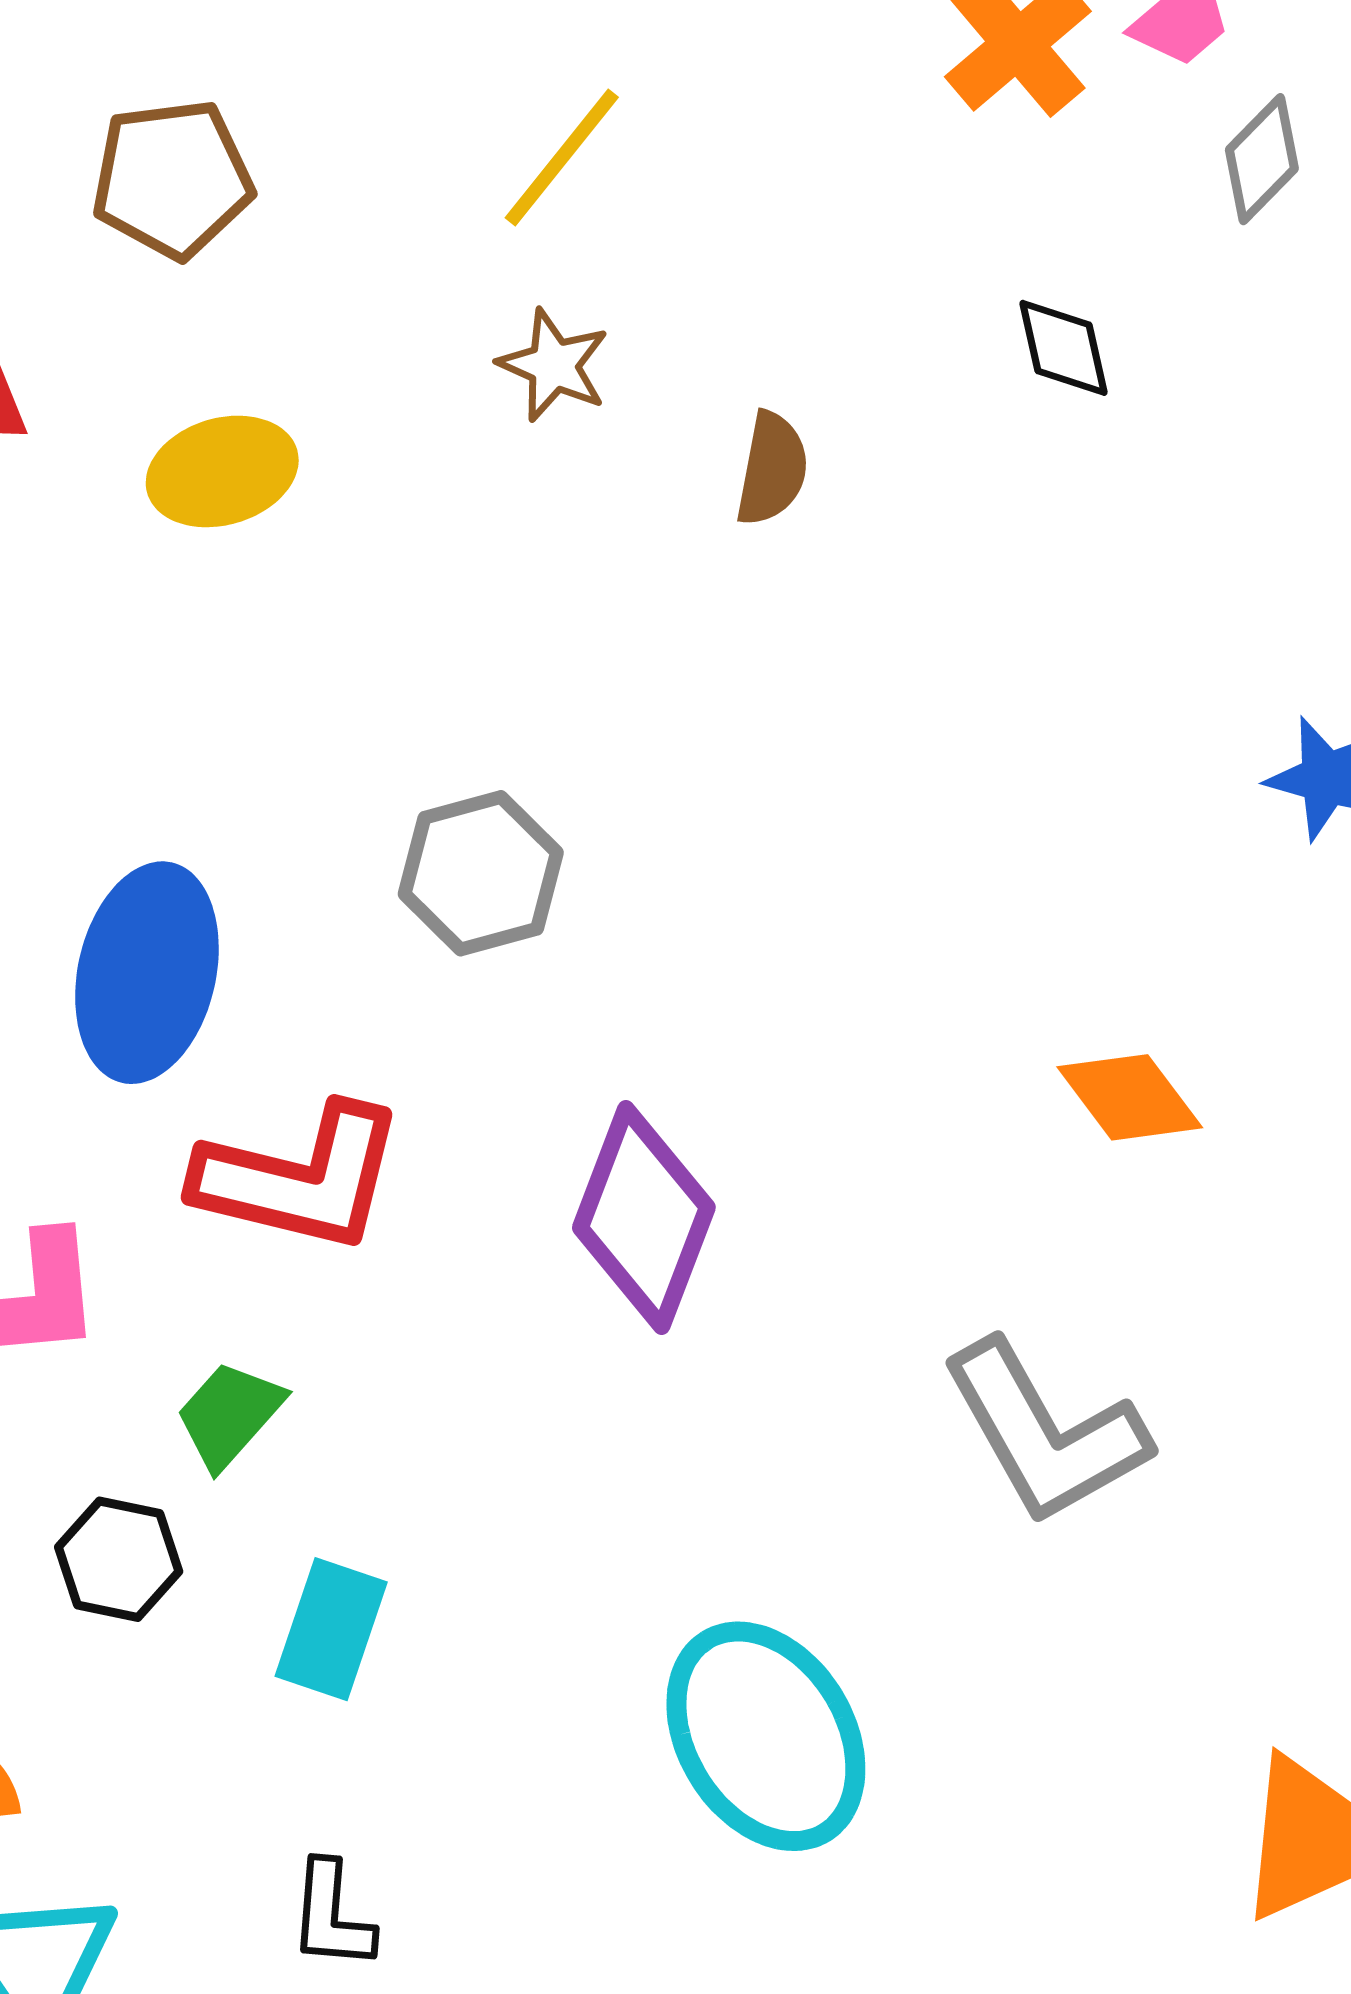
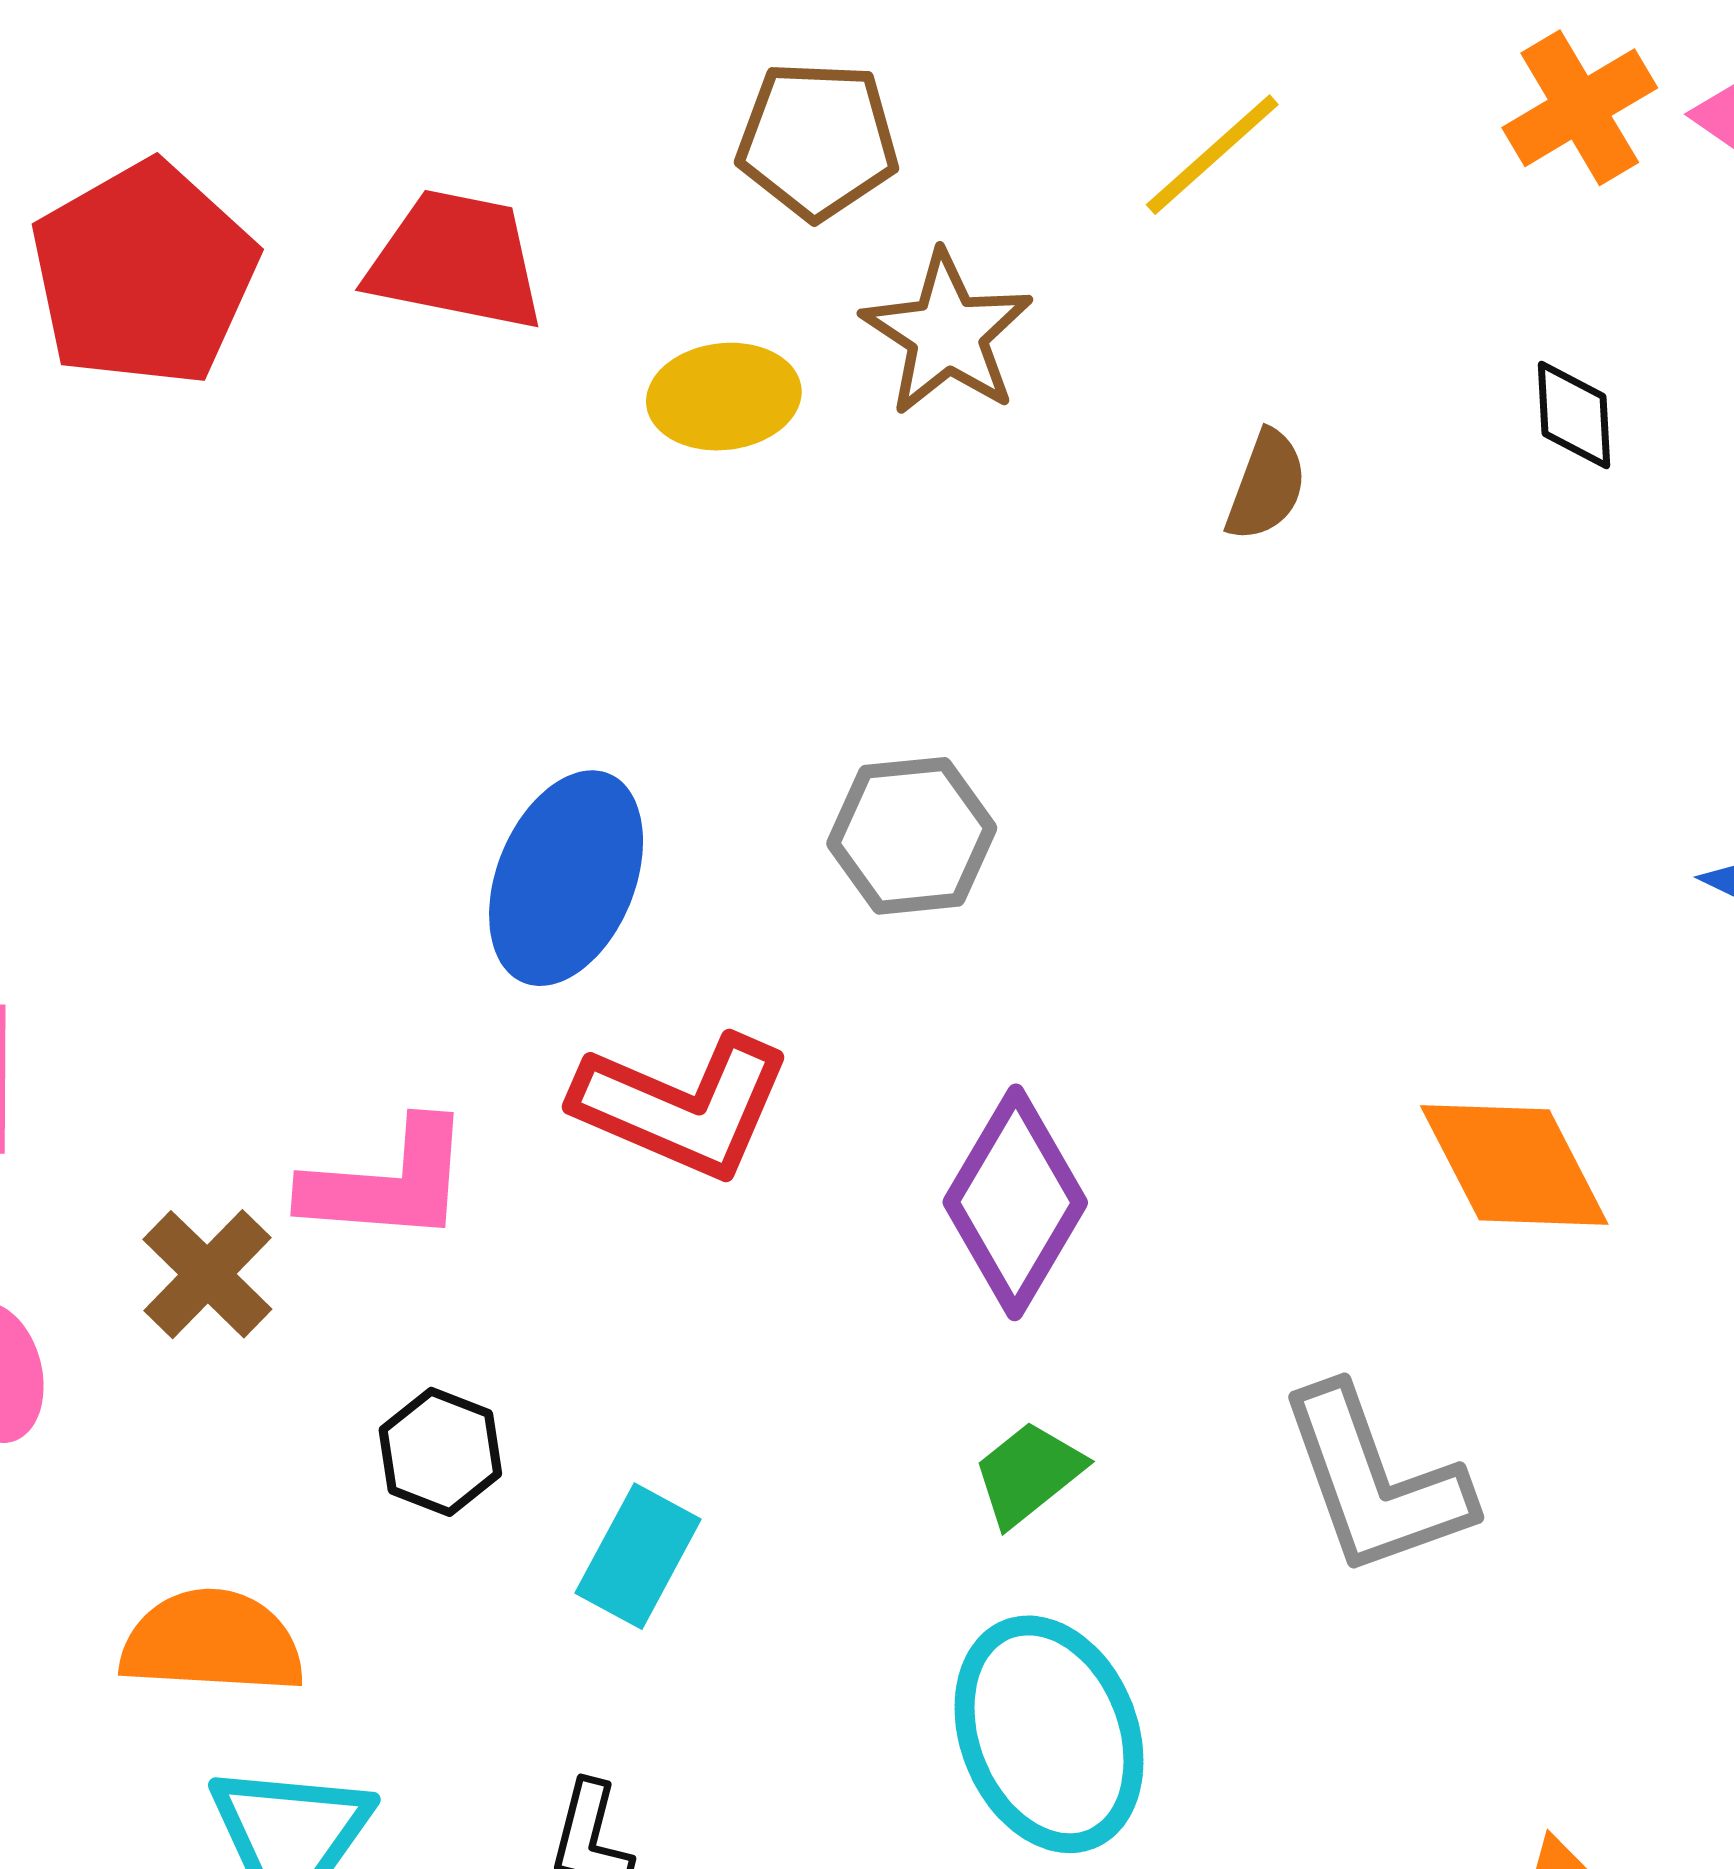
yellow line: (562, 157) -> (1212, 155), moved
brown pentagon: (172, 179) -> (818, 140), moved
brown star: (554, 365) -> (947, 334), moved, size x1.5
orange diamond: (1130, 1097) -> (1514, 1165), size x1.4
green trapezoid: (230, 1415) -> (1029, 1473), moved

